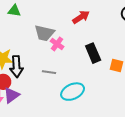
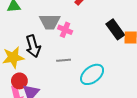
black rectangle: (93, 53) -> (115, 29), moved
black arrow: (16, 67) -> (33, 46), moved

